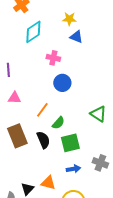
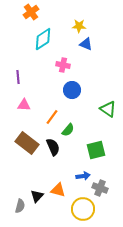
green triangle: (98, 114) -> (108, 109), moved
brown rectangle: (17, 136) -> (27, 143), turned -30
green square: (70, 143) -> (96, 150), moved
gray cross: (100, 163) -> (100, 188), moved

